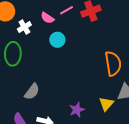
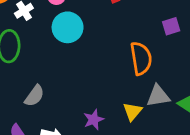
cyan circle: (57, 40) -> (68, 27), size x1.5

